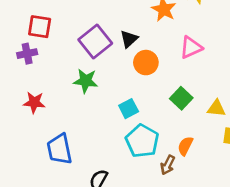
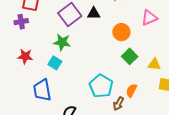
black triangle: (129, 39) -> (94, 13), turned 40
pink triangle: (191, 47) -> (149, 18), moved
orange circle: (146, 63) -> (121, 32), moved
cyan square: (129, 109) -> (55, 63), moved, turned -32

